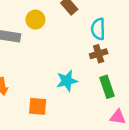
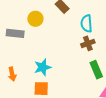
cyan star: (67, 81) -> (43, 67), moved

